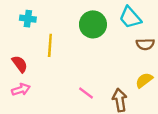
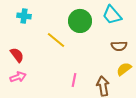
brown semicircle: (145, 44) -> (119, 46), moved
yellow line: (50, 45) -> (56, 40), moved, turned -54
pink line: (86, 93) -> (74, 80), turned 64

